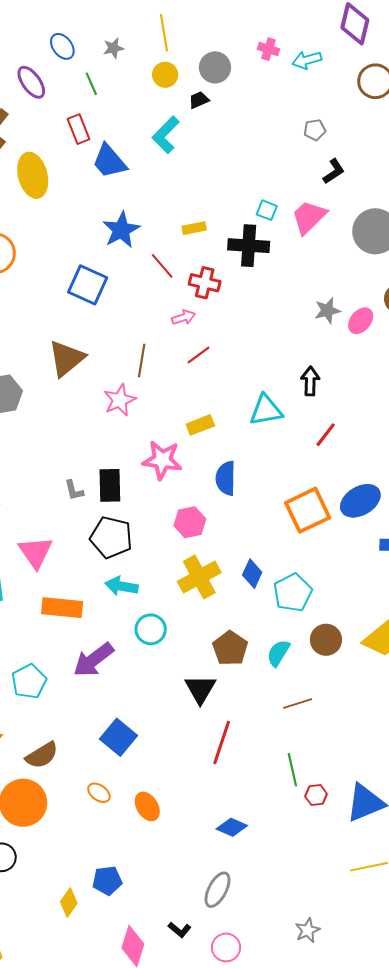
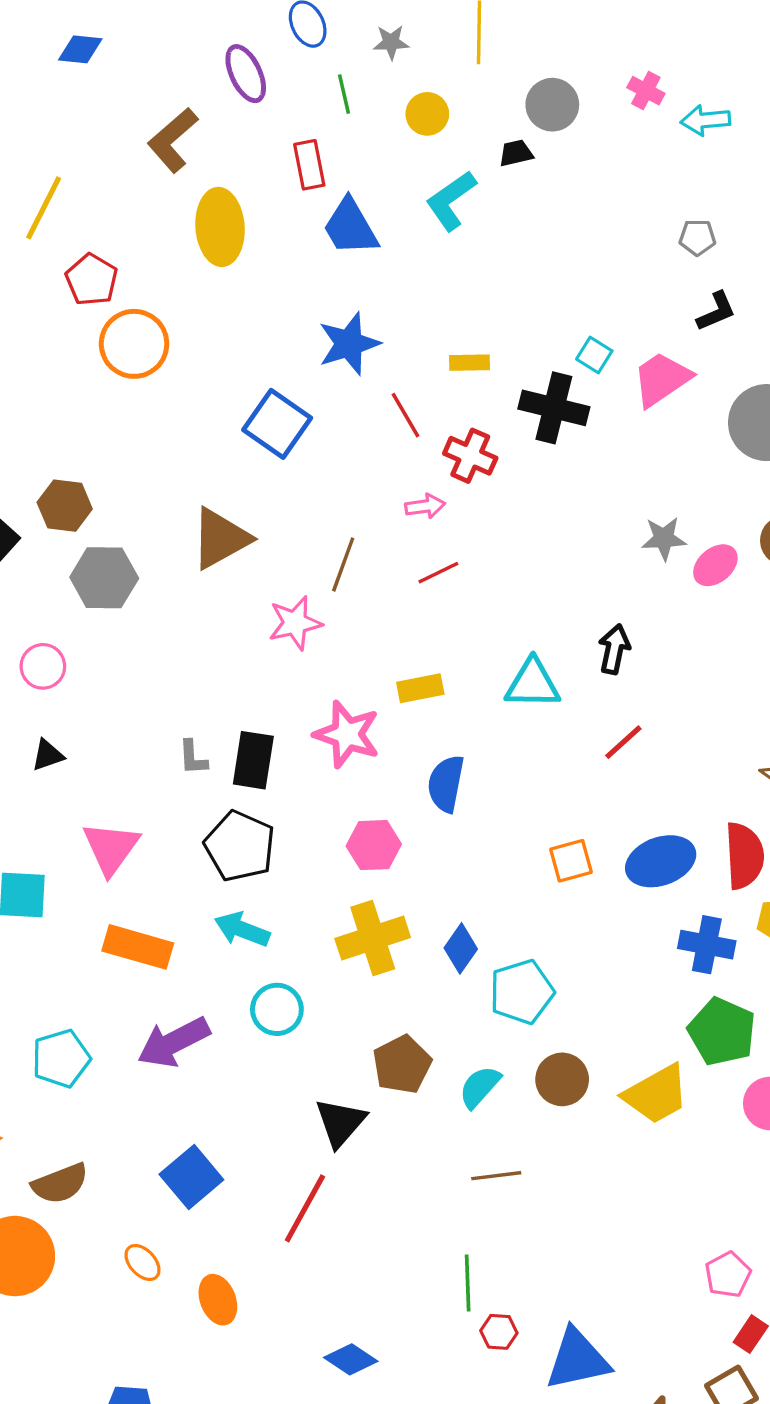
yellow circle: (165, 75) -> (427, 114), moved
orange square: (308, 510) -> (571, 861), size x0.6
red line: (222, 743) -> (305, 1208), moved

